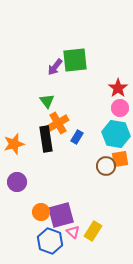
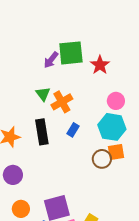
red star: (118, 88) -> (100, 65), moved
orange cross: (58, 123) -> (62, 102), moved
orange circle: (41, 212) -> (21, 209), moved

